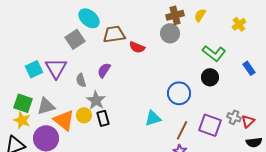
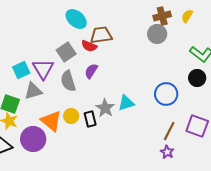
gray square: (75, 39) -> (66, 52), moved
red semicircle: (137, 47) -> (89, 46), moved
gray semicircle: (81, 80) -> (68, 81), size x1.5
gray star: (96, 100) -> (105, 108), moved
gray triangle: (46, 106) -> (33, 91), moved
cyan triangle: (153, 118) -> (126, 103), moved

